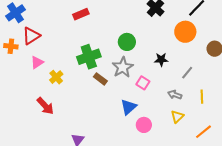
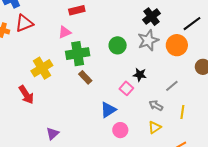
black star: (161, 60) -> (140, 75), moved
pink triangle: (37, 62) -> (65, 32), moved
gray star: (123, 67) -> (148, 40), moved
yellow cross: (56, 77) -> (42, 68), size x1.5

